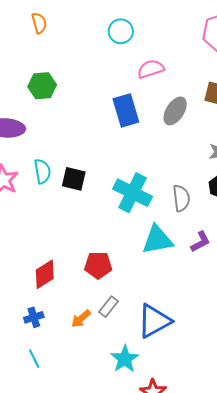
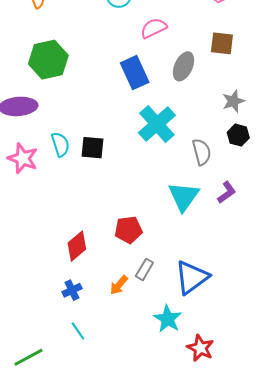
green hexagon: (42, 86) -> (48, 60), size x1.4
cyan cross: (133, 193) -> (157, 124), moved, turned 30
cyan triangle: (157, 240) -> (184, 196), turned -36

